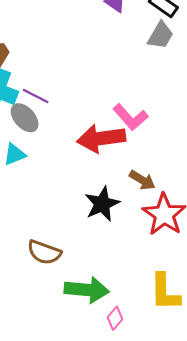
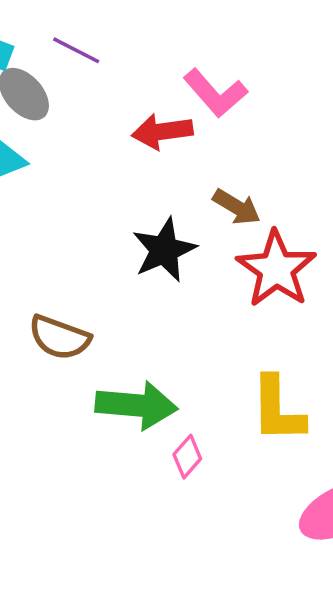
purple line: (36, 96) -> (76, 50), moved
red arrow: (101, 138) -> (162, 132), size x0.7

